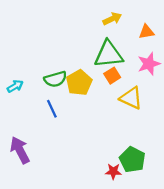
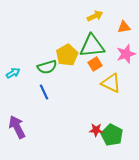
yellow pentagon: (79, 83) -> (67, 55), moved
red star: (113, 171) -> (96, 130), moved

